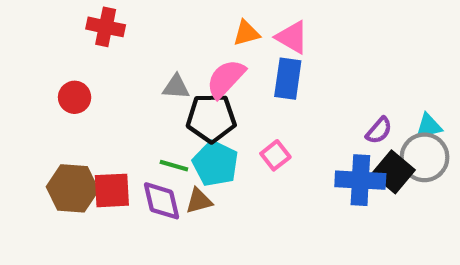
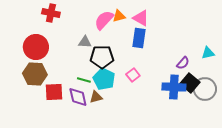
pink semicircle: (226, 79) -> (104, 20), moved
red circle: (75, 97) -> (36, 47), size x1.6
cyan triangle: (429, 126) -> (208, 53), moved
gray circle: (425, 157) -> (205, 89), moved
brown hexagon: (72, 188) -> (35, 74), moved

